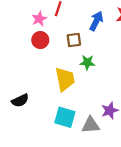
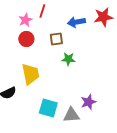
blue arrow: (96, 21) -> (76, 22), turned -126
yellow trapezoid: (65, 79) -> (30, 74), moved

